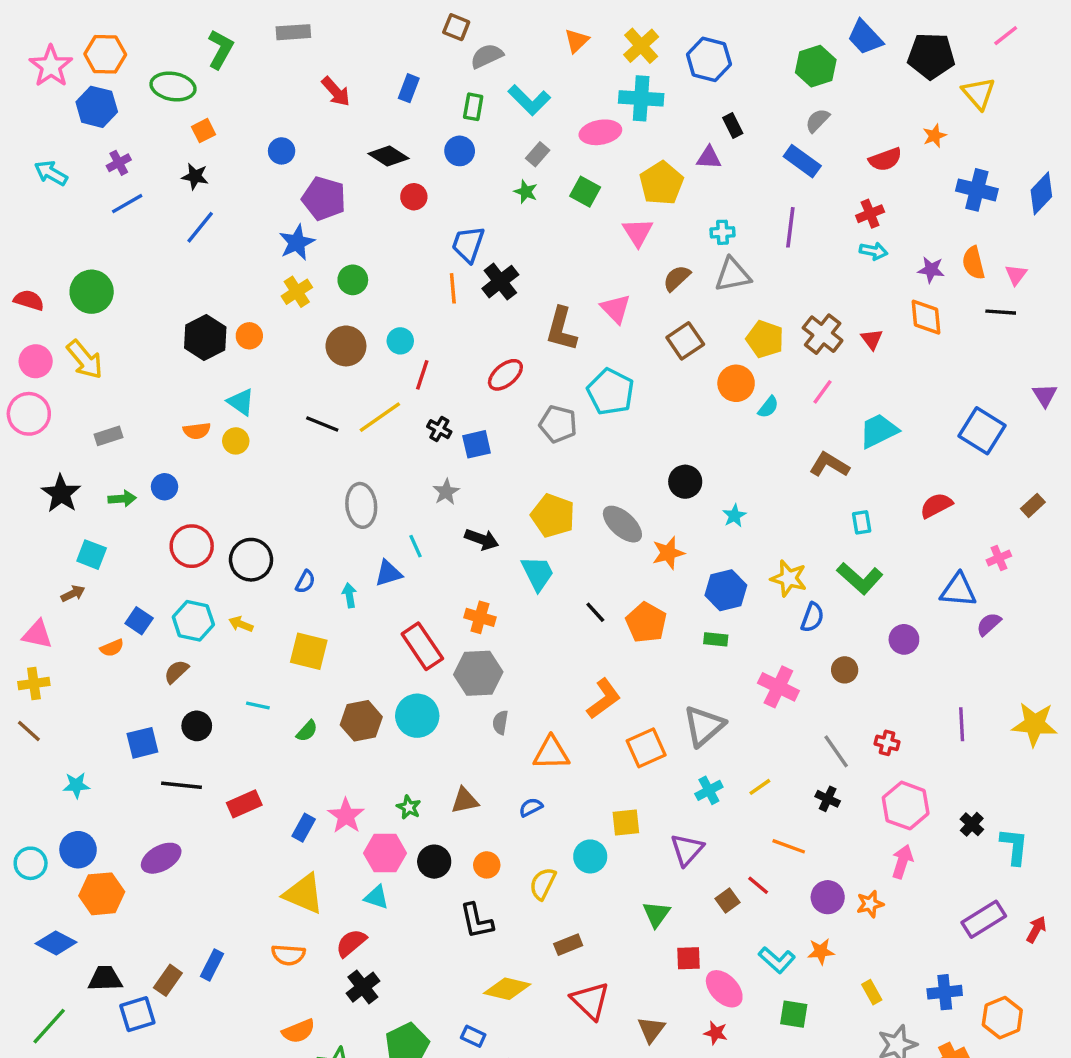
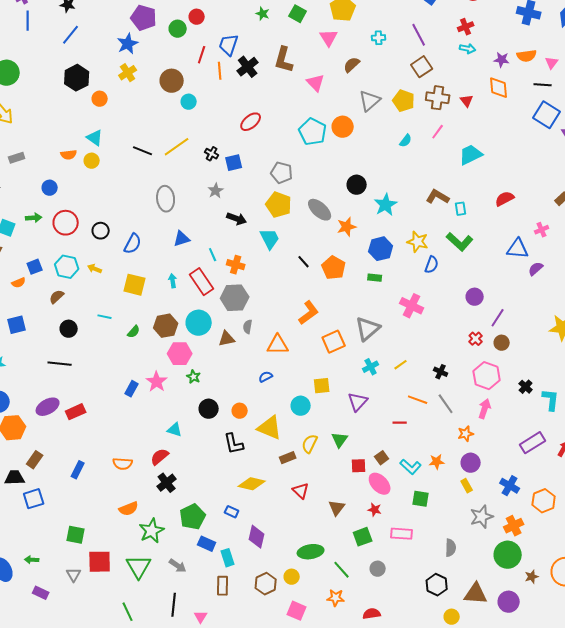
blue line: (127, 204) -> (28, 21), turned -60
purple line: (790, 227) -> (419, 35), turned -35
orange semicircle: (974, 263) -> (527, 56), turned -84
gray triangle: (733, 275) -> (370, 101), moved, turned -30
green circle: (353, 280) -> (178, 29), moved
brown L-shape: (561, 329) -> (284, 60), moved
brown cross: (823, 334) -> (438, 98), turned -30
black hexagon: (205, 338) -> (77, 78), moved
brown square: (685, 341) -> (422, 67), moved
brown circle: (346, 346) -> (172, 81), moved
red line: (422, 375) -> (202, 55), moved
orange circle: (736, 383) -> (343, 127), moved
gray pentagon: (558, 424) -> (282, 173), moved
blue square: (982, 431) -> (547, 115), moved
brown L-shape: (829, 465) -> (438, 197), moved
green arrow: (122, 499) -> (34, 218), moved
cyan star: (734, 516) -> (386, 205), size x1.6
cyan line: (416, 546) -> (213, 255), moved
black circle: (251, 560) -> (101, 231), size x0.7
blue semicircle: (305, 582) -> (133, 244), size x1.5
cyan arrow: (349, 595) -> (173, 281), moved
blue square: (139, 621) -> (35, 267), turned 35
purple circle: (904, 639) -> (475, 297), moved
brown circle: (845, 670) -> (502, 343), moved
purple line: (962, 724) -> (498, 318), moved, turned 36
blue square: (142, 743) -> (17, 325), moved
red cross: (887, 743) -> (476, 339), turned 32
gray line: (836, 751) -> (446, 404), moved
brown triangle: (465, 801) -> (227, 339), moved
red rectangle: (244, 804) -> (76, 412), moved
pink hexagon: (385, 853) -> (180, 354), moved
yellow semicircle: (543, 884) -> (310, 444), moved
red line: (758, 885) -> (400, 423), turned -40
yellow triangle: (304, 894) -> (270, 428), moved
purple circle: (828, 897) -> (471, 463), moved
brown square: (728, 901) -> (382, 458), moved
brown rectangle: (168, 980) -> (35, 460), moved
blue cross: (945, 992) -> (510, 486), turned 36
red triangle: (590, 1001) -> (301, 491), size x0.7

